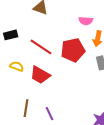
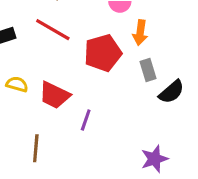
red line: (41, 47) -> (53, 30), moved
purple line: (50, 114) -> (86, 120), moved, turned 48

